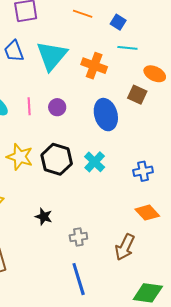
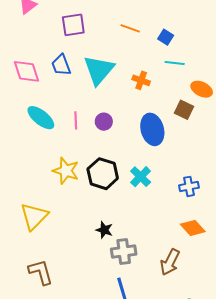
orange cross: (94, 66) -> (141, 80), size x0.7
black star: (44, 217) -> (104, 230), moved
gray cross: (78, 237) -> (124, 252), size x1.4

